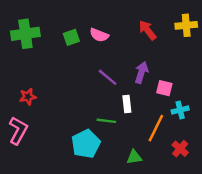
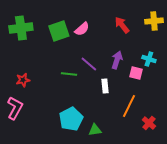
pink semicircle: (99, 35) -> (82, 29), turned -63
green square: (71, 37) -> (59, 31), size x1.5
cyan cross: (180, 110) -> (149, 59), moved, turned 32
green line: (106, 121) -> (69, 74), moved
green triangle: (134, 157) -> (95, 130), moved

